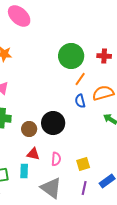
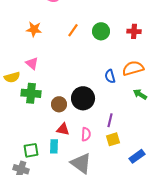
green circle: (71, 56) -> (101, 31), size x0.7
orange line: (80, 79) -> (73, 30), moved
purple line: (84, 188) -> (110, 120), moved

